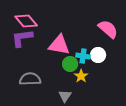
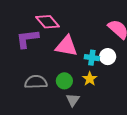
pink diamond: (26, 21) -> (47, 22), moved
green circle: (70, 64) -> (64, 81), moved

